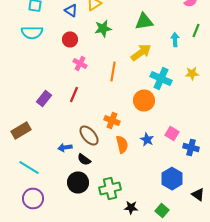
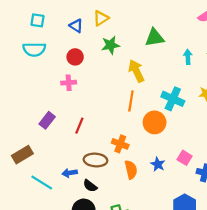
yellow arrow: (141, 52) -> (136, 71), moved, turned -80
pink cross: (80, 64) -> (69, 83), moved, turned -32
orange line: (113, 72) -> (131, 101), moved
red line: (74, 94) -> (79, 126), moved
brown ellipse: (89, 136) -> (95, 160), turned -45
cyan line: (29, 168) -> (42, 183), moved

